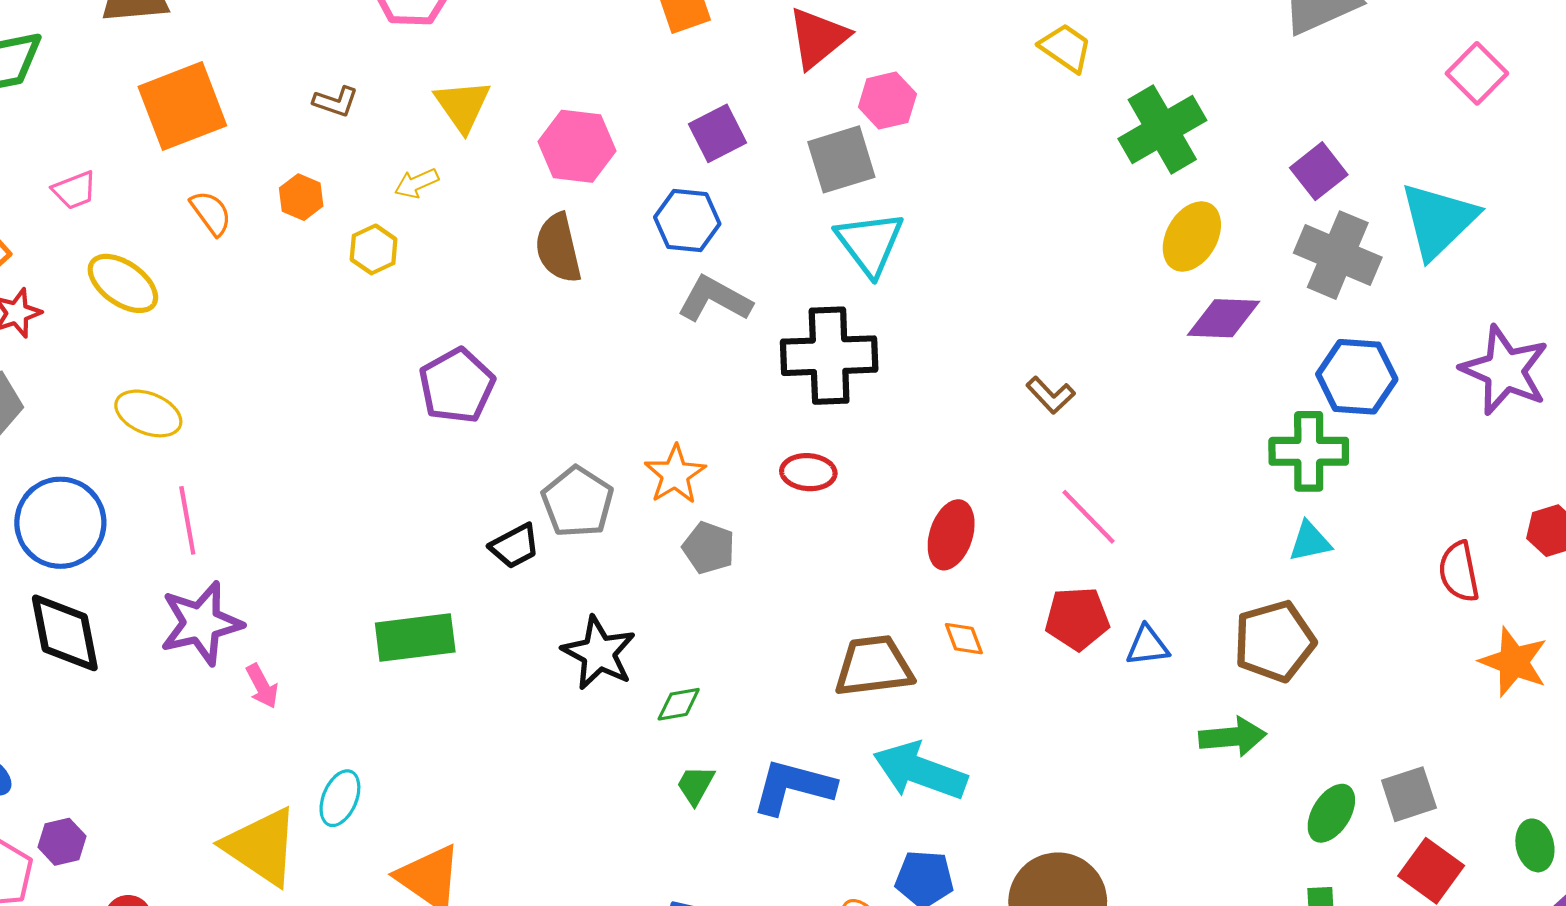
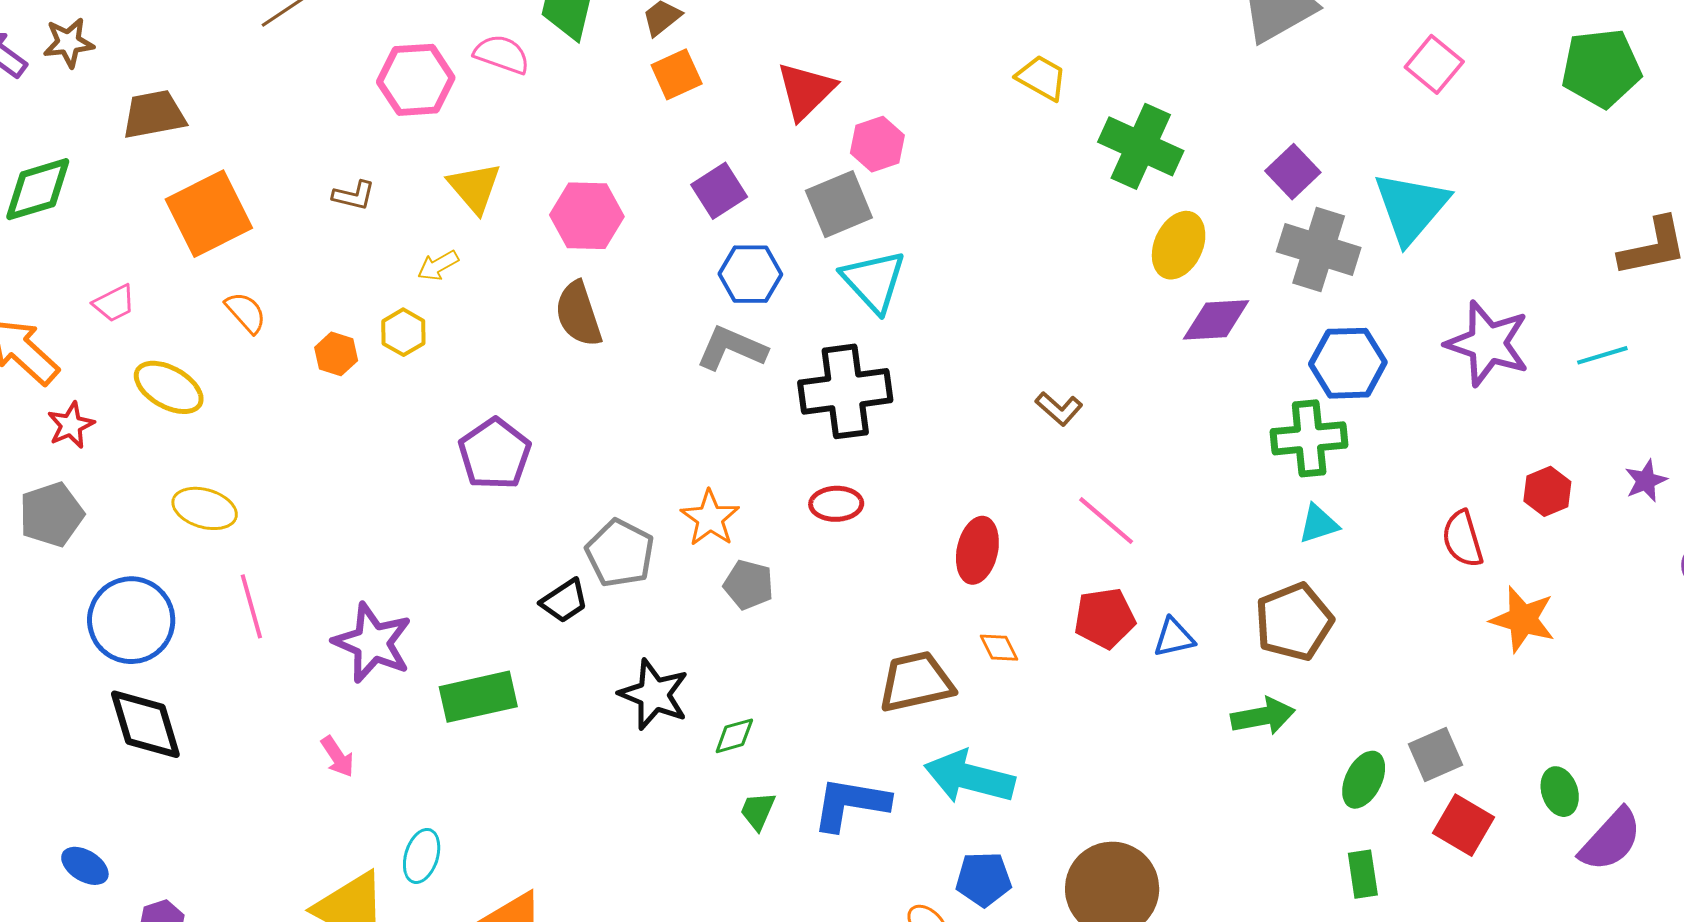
green cross: (1162, 129) -> (1141, 146), turned -30
orange hexagon: (301, 197) -> (336, 354), moved
blue hexagon: (687, 221) -> (750, 274), moved
purple star: (201, 623) -> (373, 643), moved, turned -30

